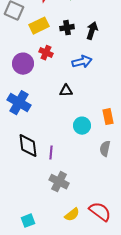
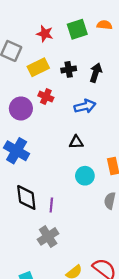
black triangle: (66, 91) -> (76, 142), moved
gray cross: (59, 182) -> (48, 236), moved, turned 30

